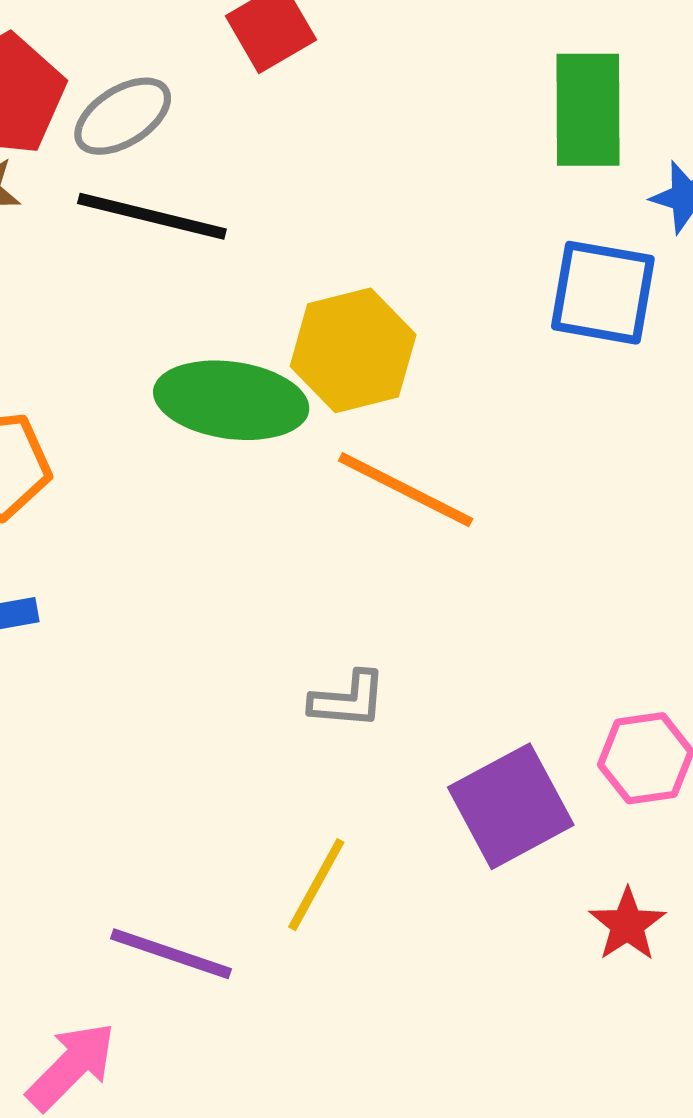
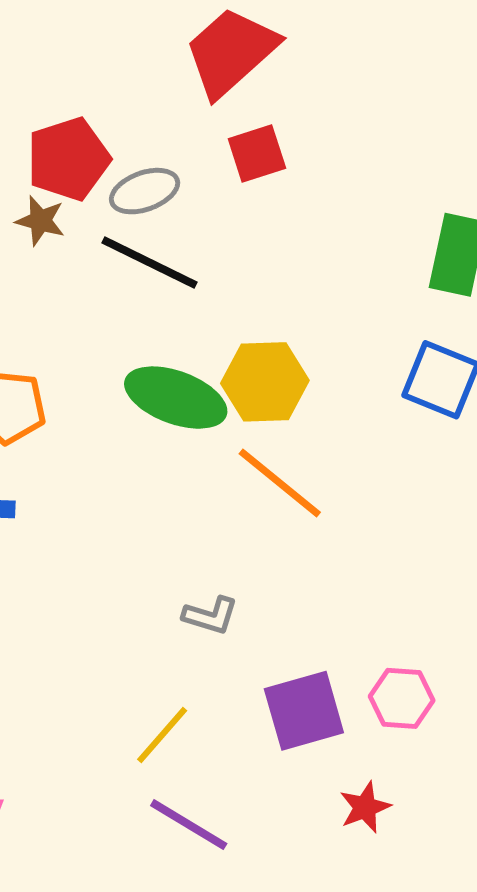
purple line: (171, 954) -> (189, 825), moved

